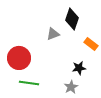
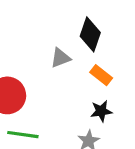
orange rectangle: (91, 44) -> (101, 75), moved

